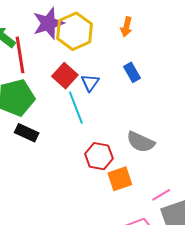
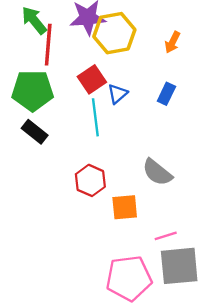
blue rectangle: (132, 72) -> (166, 94), turned 42
red hexagon: (99, 156) -> (90, 180), moved

